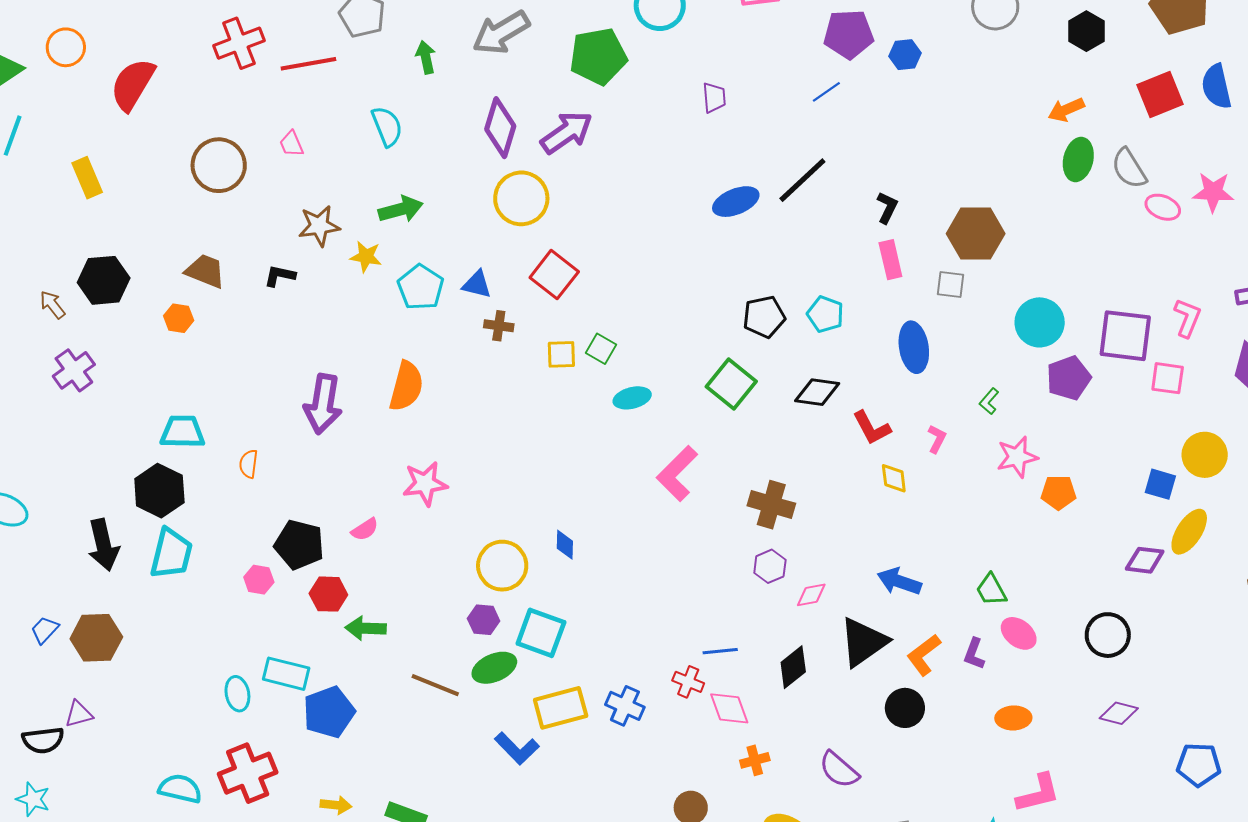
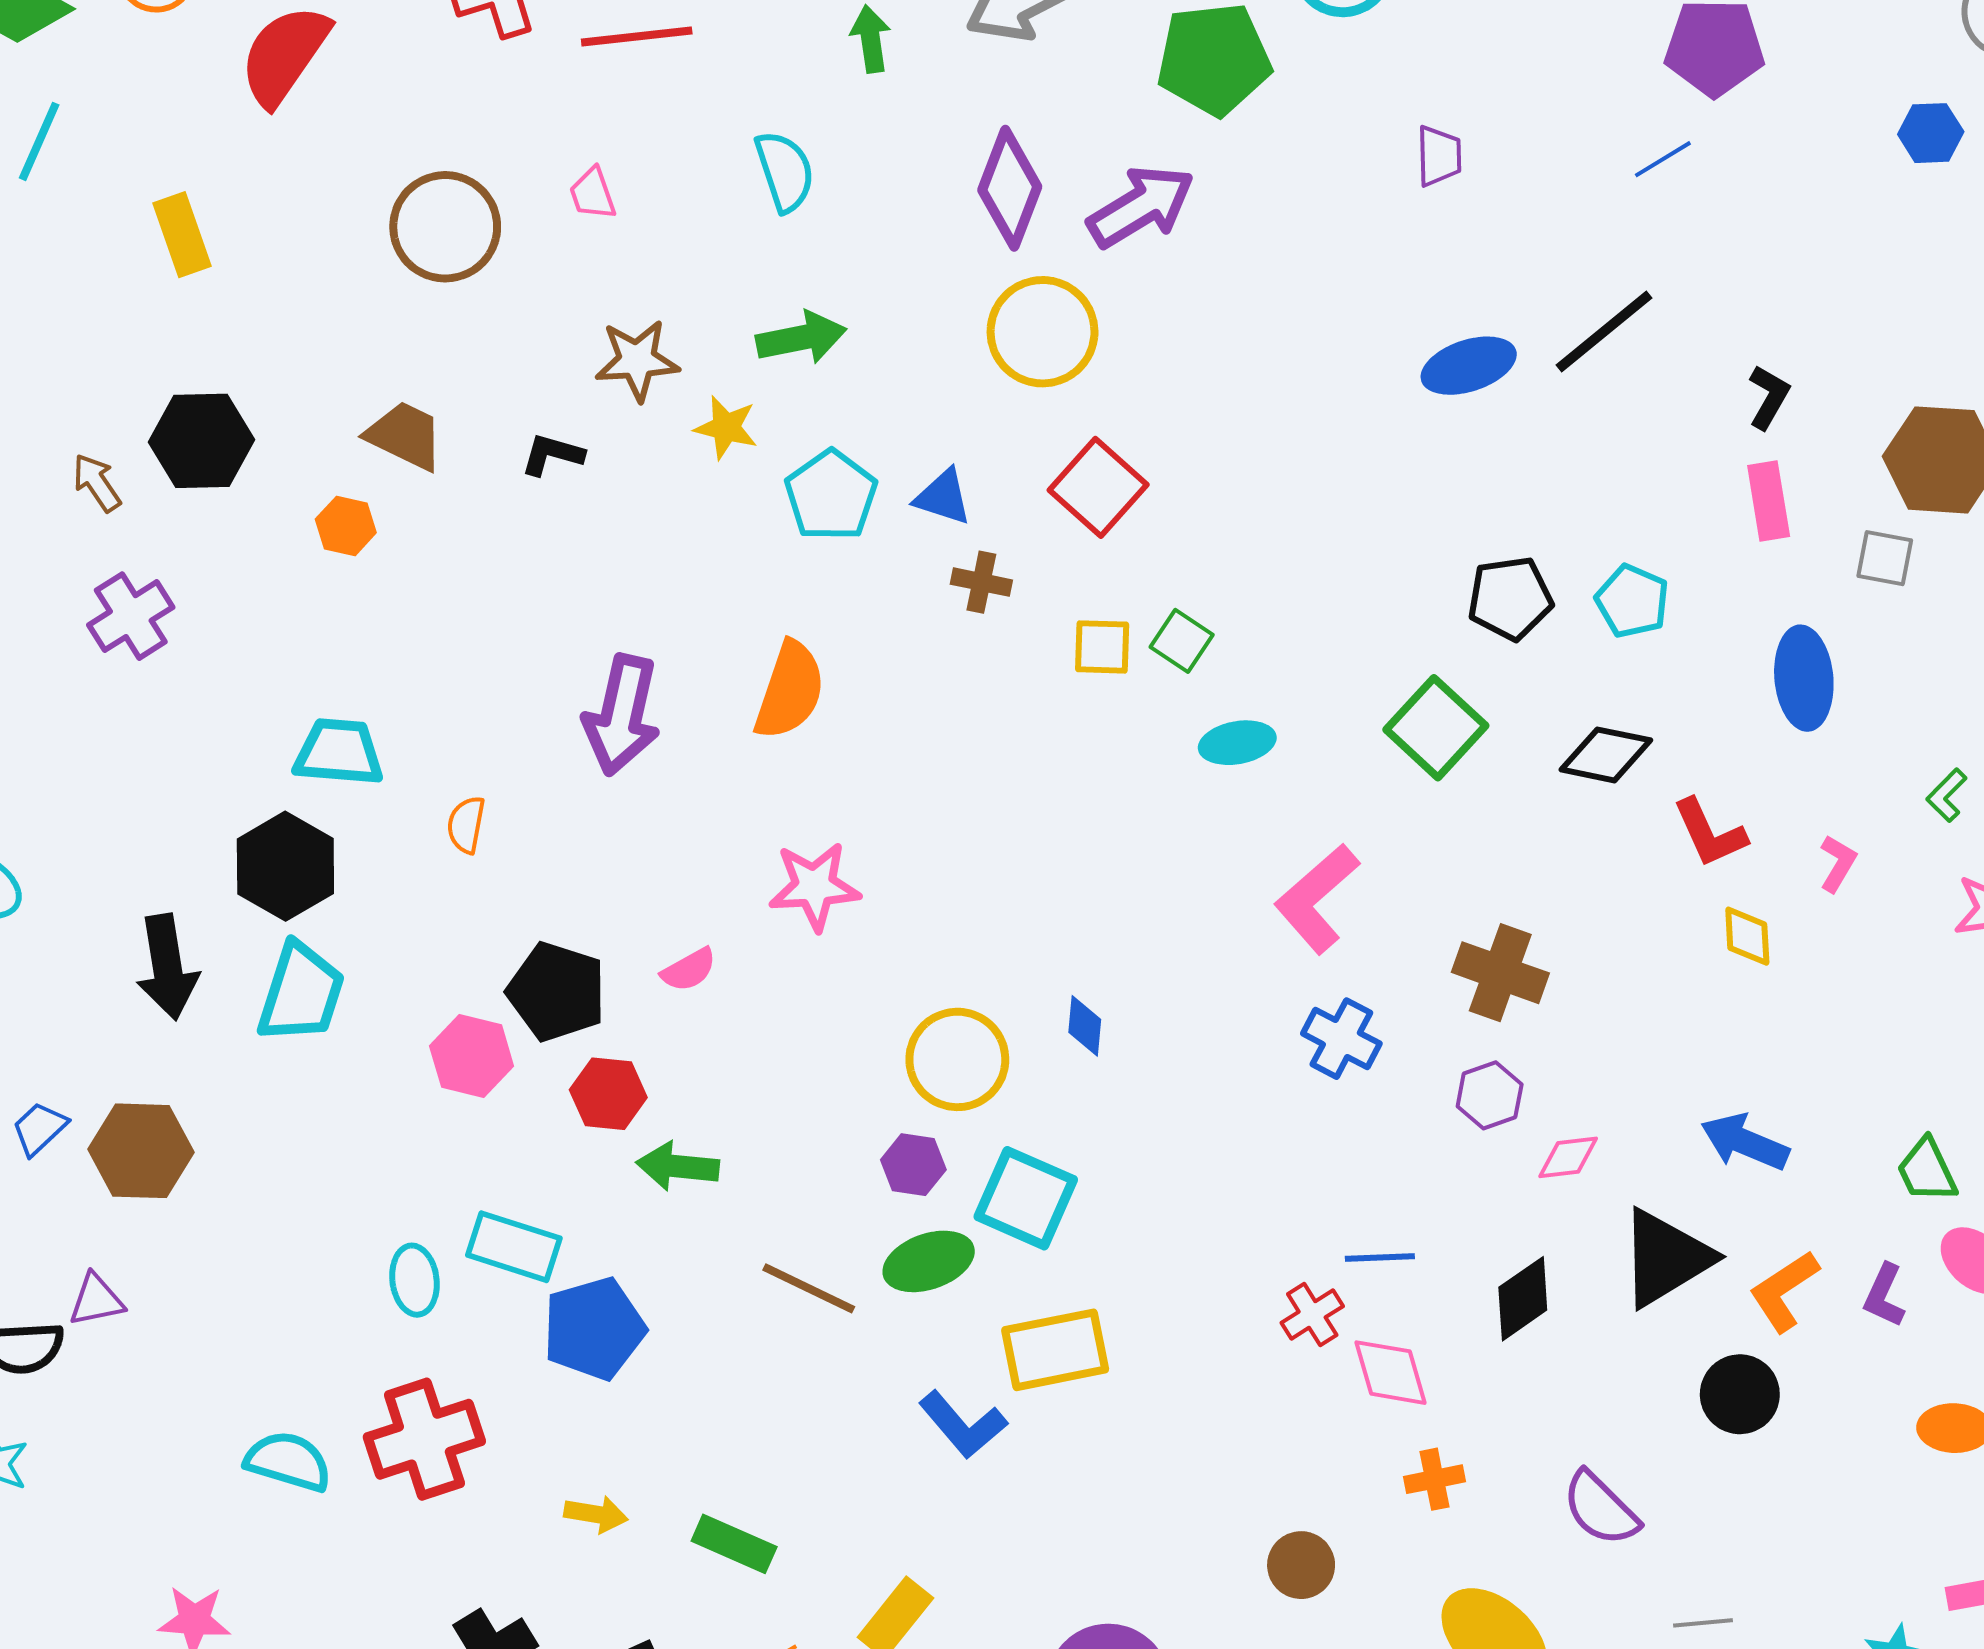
blue hexagon: (905, 55) -> (1931, 133), moved
pink hexagon: (259, 580) -> (472, 1056), size x1.4
red cross: (688, 682) -> (1312, 1315), turned 32
blue cross: (625, 706) -> (1341, 1039), moved

